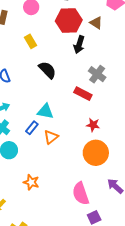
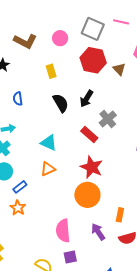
black arrow: (79, 45) -> (87, 99), moved
red star: (93, 125) -> (92, 167), size x1.6
blue rectangle: (32, 128) -> (20, 187), moved

